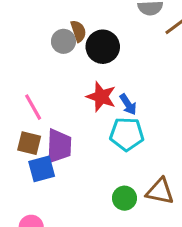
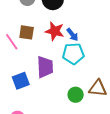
brown square: (29, 143) -> (27, 32), moved
purple trapezoid: (59, 146) -> (45, 67), moved

